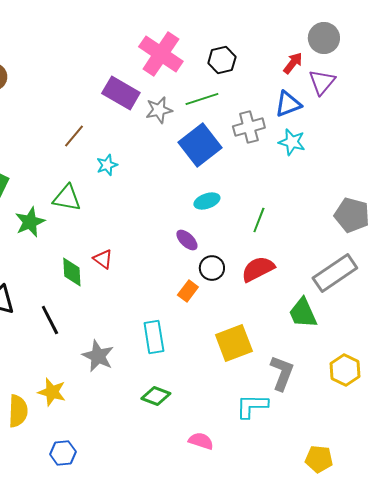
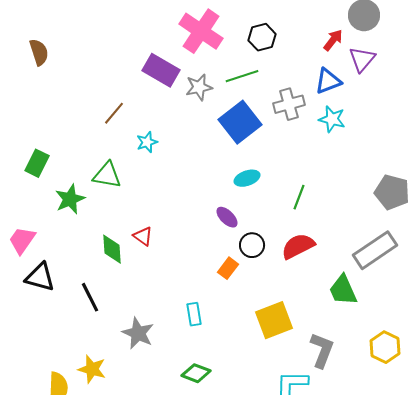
cyan rectangle: (154, 337) -> (194, 314), size x0.7

